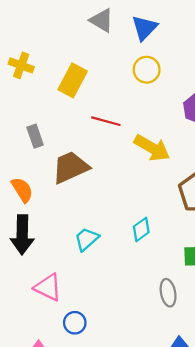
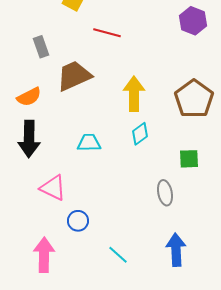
yellow arrow: (152, 148) -> (134, 94), moved, turned -120
orange semicircle: (22, 190) -> (29, 97), turned 95
cyan trapezoid: (87, 239) -> (89, 143), turned 40

